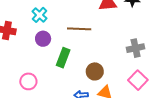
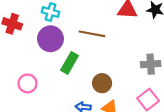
cyan cross: (40, 15) -> (50, 12), turned -35
purple circle: (43, 39) -> (50, 39), size x1.5

